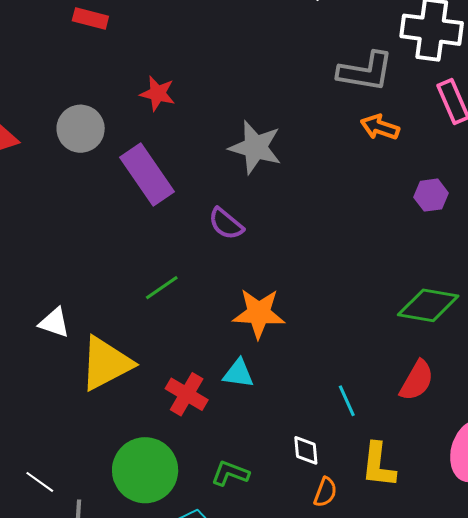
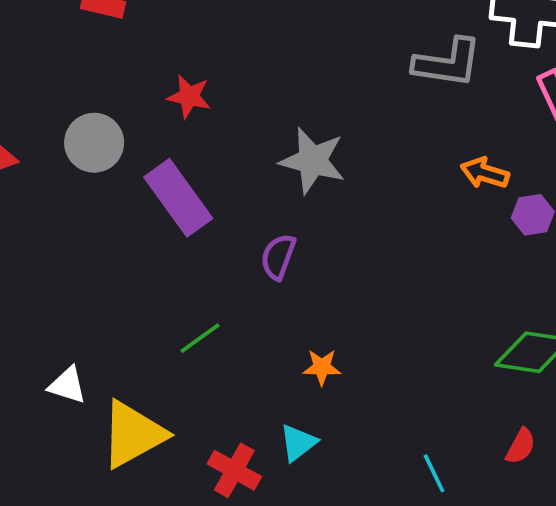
orange arrow: (380, 127) -> (485, 173), moved
purple semicircle: (226, 224) -> (278, 257), turned 72
orange star: (259, 313) -> (322, 367), size x0.6
cyan triangle: (238, 373) -> (298, 443), turned -44
red semicircle: (417, 380) -> (521, 446), size x0.7

